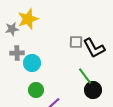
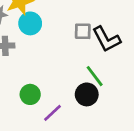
cyan circle: (32, 63) -> (30, 23), moved
black circle: (93, 90) -> (87, 94), moved

